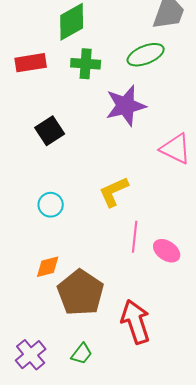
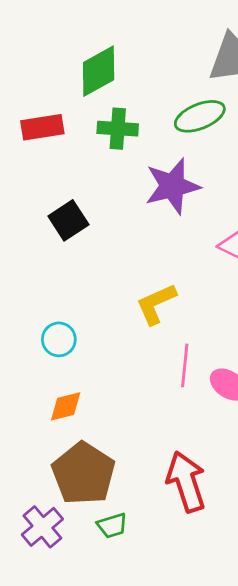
cyan circle: (51, 205) -> (59, 339), moved
brown pentagon: (81, 293) -> (83, 474), moved
green trapezoid: (82, 354) -> (112, 526), turned 35

